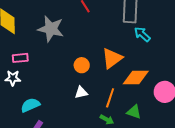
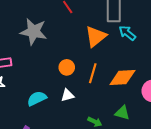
orange triangle: (112, 58) -> (96, 36), moved
orange line: (110, 98) -> (93, 73), moved
cyan semicircle: (30, 105) -> (37, 99), moved

